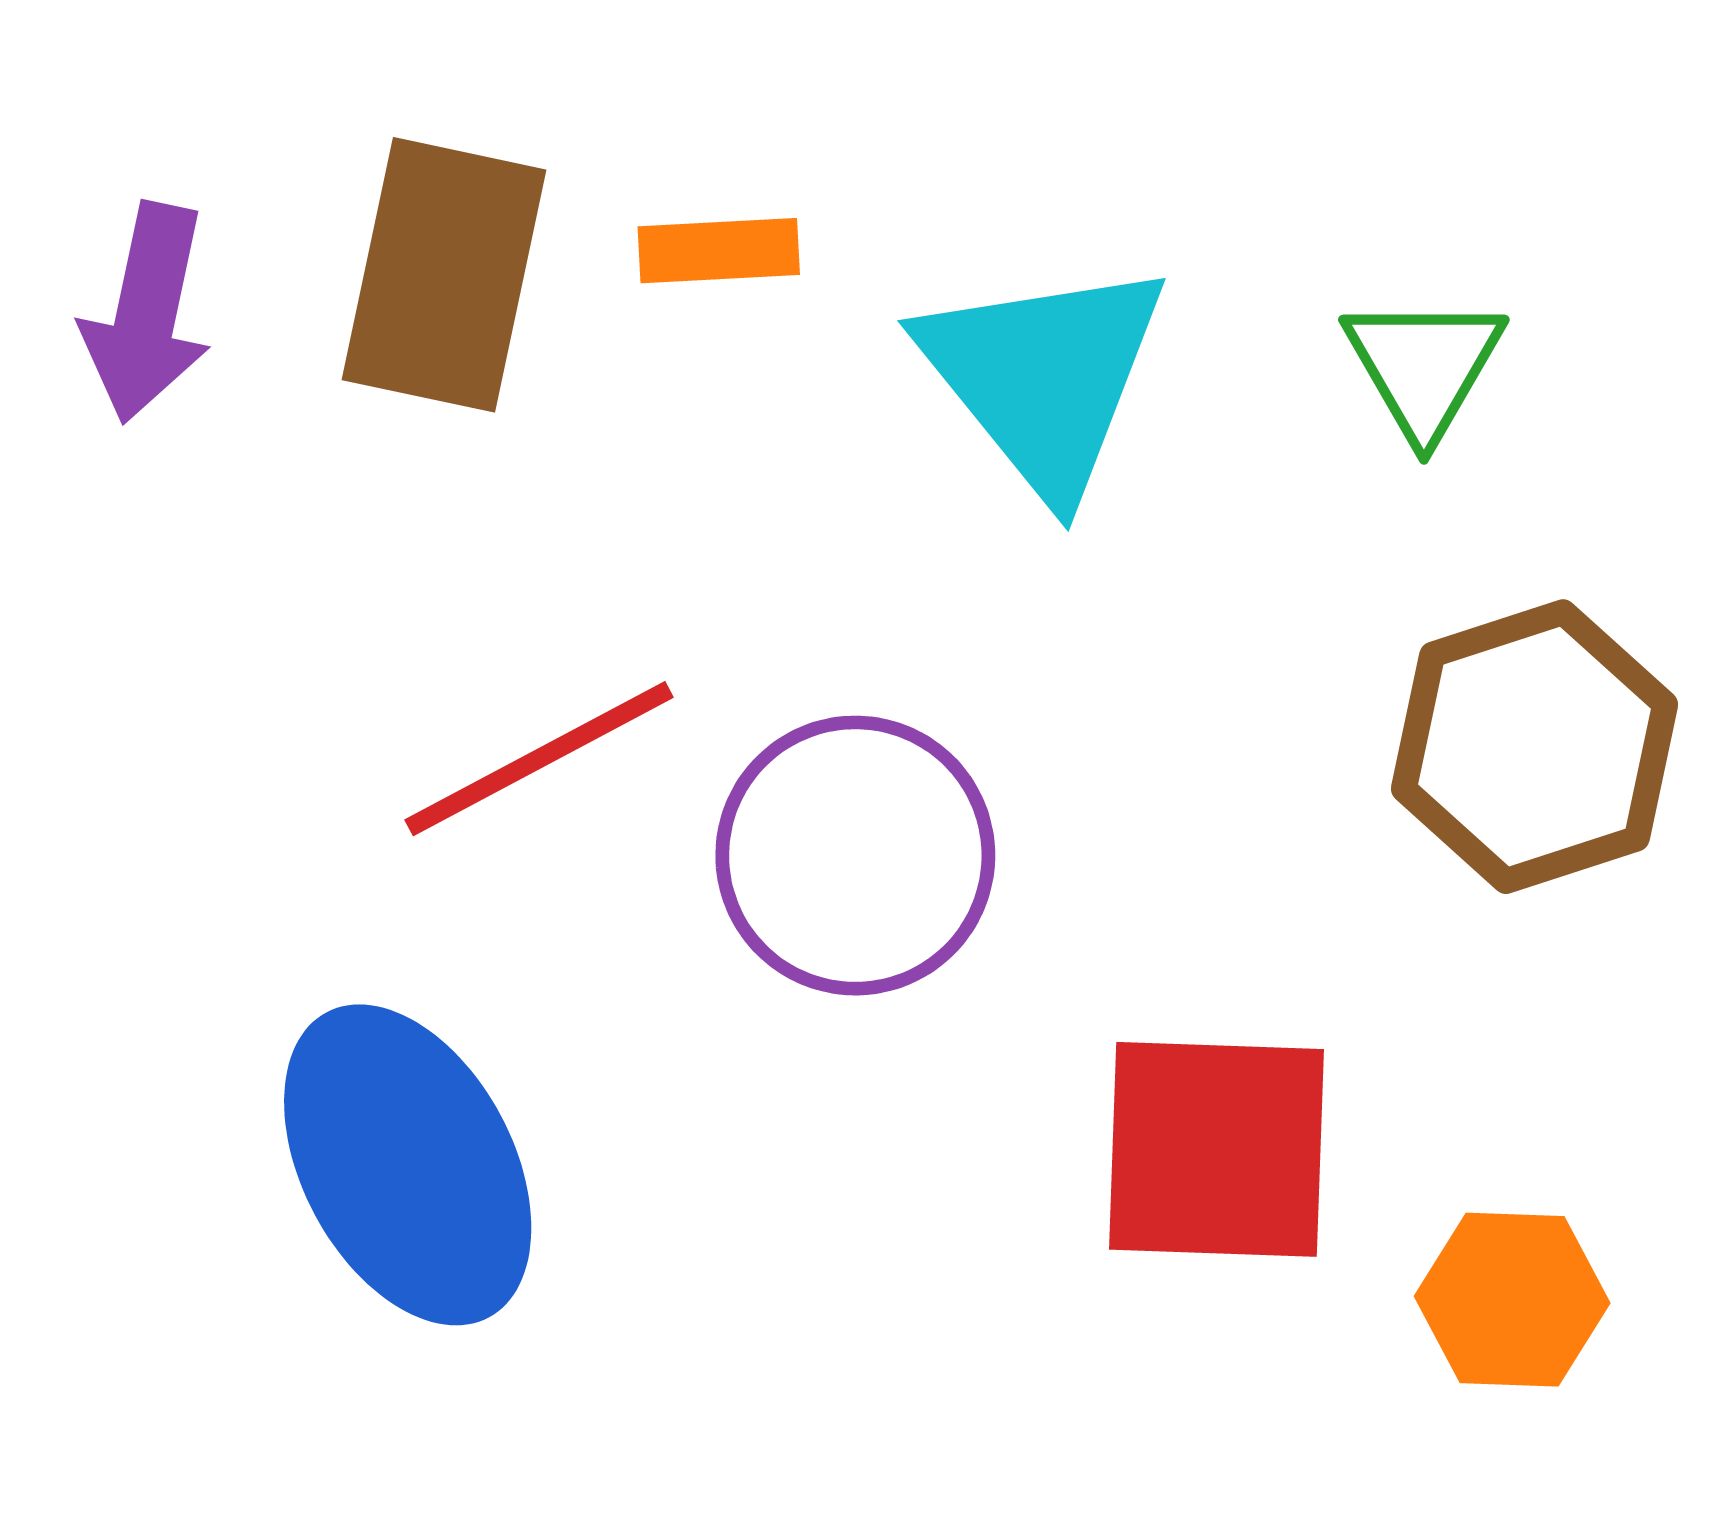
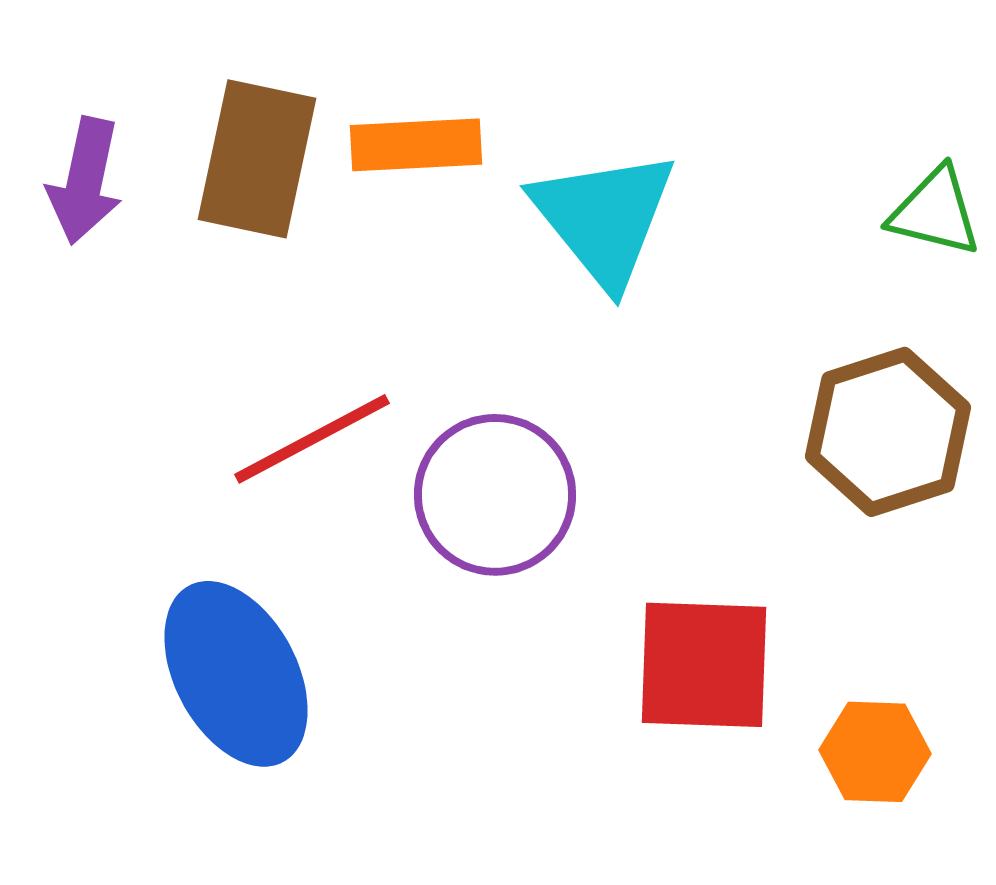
orange rectangle: (719, 251) -> (416, 145), size x1.4
green triangle: (1424, 366) -> (935, 212), moved, turned -46

